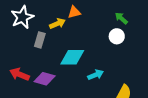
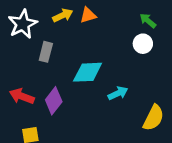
yellow arrow: (57, 24) -> (63, 15), moved
purple diamond: (45, 79) -> (54, 101), turned -65

